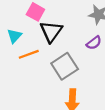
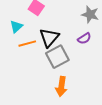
black triangle: (51, 31) -> (49, 38), moved

